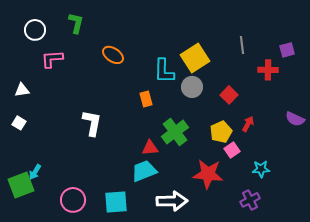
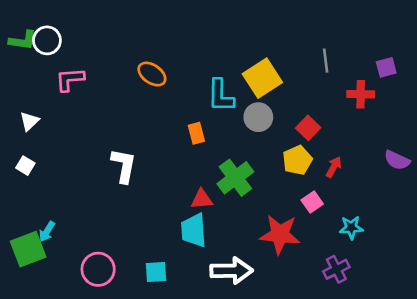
green L-shape: (76, 23) -> (23, 40), moved, turned 85
white triangle: (22, 90) -> (29, 121), turned -35
yellow pentagon: (221, 132) -> (297, 160), moved
cyan trapezoid: (144, 171) -> (194, 230), turned -72
cyan square: (116, 202) -> (156, 272), size x0.7

